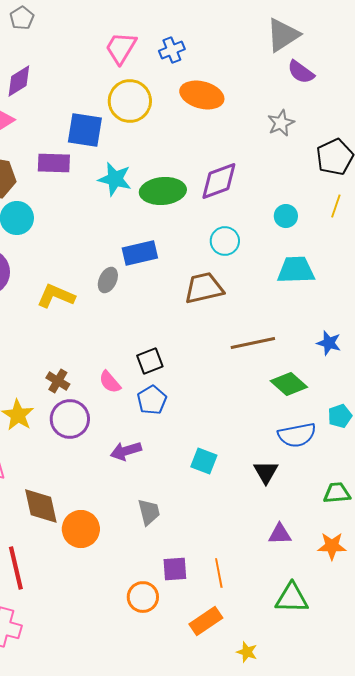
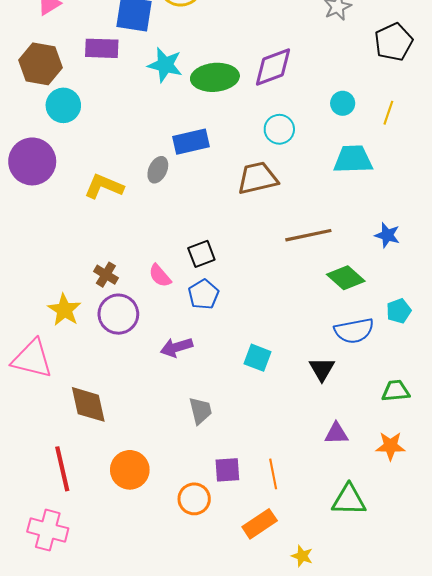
yellow line: (336, 206) -> (388, 113), moved
orange circle: (81, 529) -> (130, 470), moved

